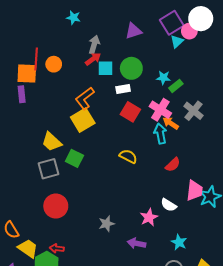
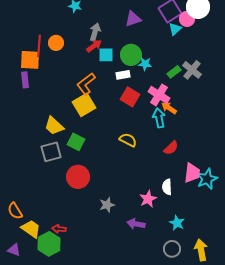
orange circle: (54, 64) -> (56, 43), moved
cyan star: (163, 78) -> (145, 64), moved
gray cross: (193, 111) -> (192, 70), moved
white semicircle: (169, 205) -> (167, 187), turned 56
red circle: (56, 206) -> (78, 177), moved

